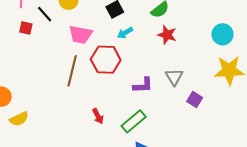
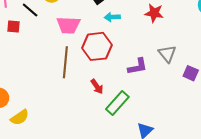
cyan arrow: (125, 33) -> (112, 17), turned 35
red arrow: (98, 116) -> (97, 86), moved
green rectangle: (134, 121) -> (117, 103), moved

